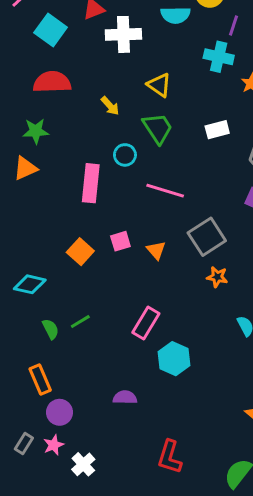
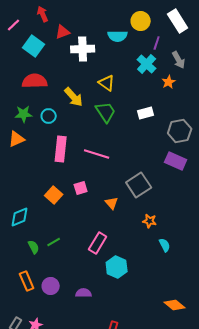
cyan cross: (219, 57) -> (147, 64), turned 30
yellow arrow: (110, 106) -> (74, 97), size x1.5
cyan circle: (125, 155) -> (49, 116), moved
pink line: (165, 191) -> (97, 154), moved
orange triangle: (156, 250) -> (112, 203), moved
orange star: (217, 277) -> (150, 221), moved
cyan diamond: (30, 284) -> (20, 217), turned -35
purple circle: (59, 412) -> (51, 286), moved

